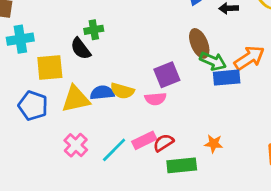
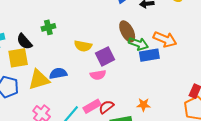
black semicircle: (81, 49) -> (24, 42), moved
orange arrow: (249, 58) -> (165, 39), turned 60
yellow semicircle: (122, 91) -> (83, 46), moved

